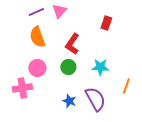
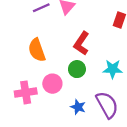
orange semicircle: (37, 37) -> (37, 50), moved
pink circle: (37, 68) -> (52, 84), moved

